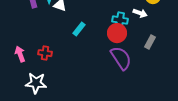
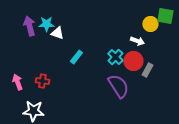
cyan cross: (120, 20) -> (115, 57), moved, turned 35
red circle: (117, 33) -> (133, 61), moved

